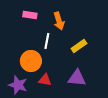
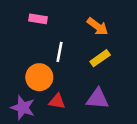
orange arrow: (59, 21) -> (98, 27), moved, turned -36

